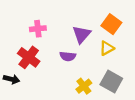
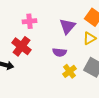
purple semicircle: (68, 56) -> (60, 52), moved

